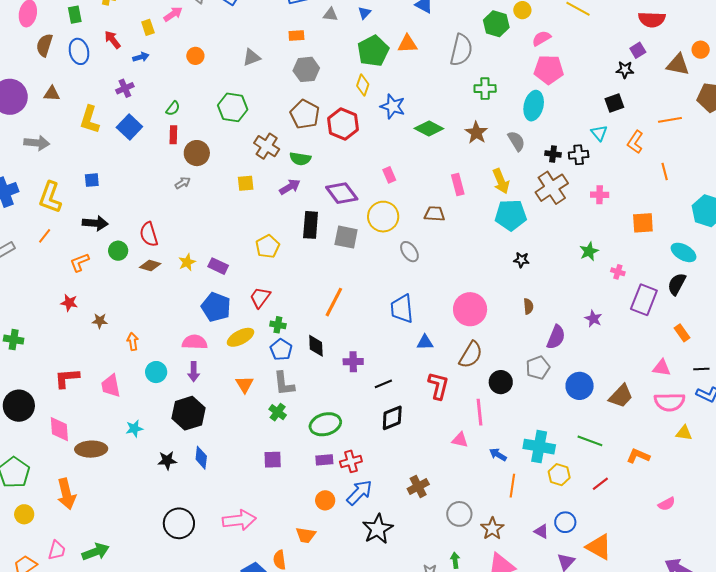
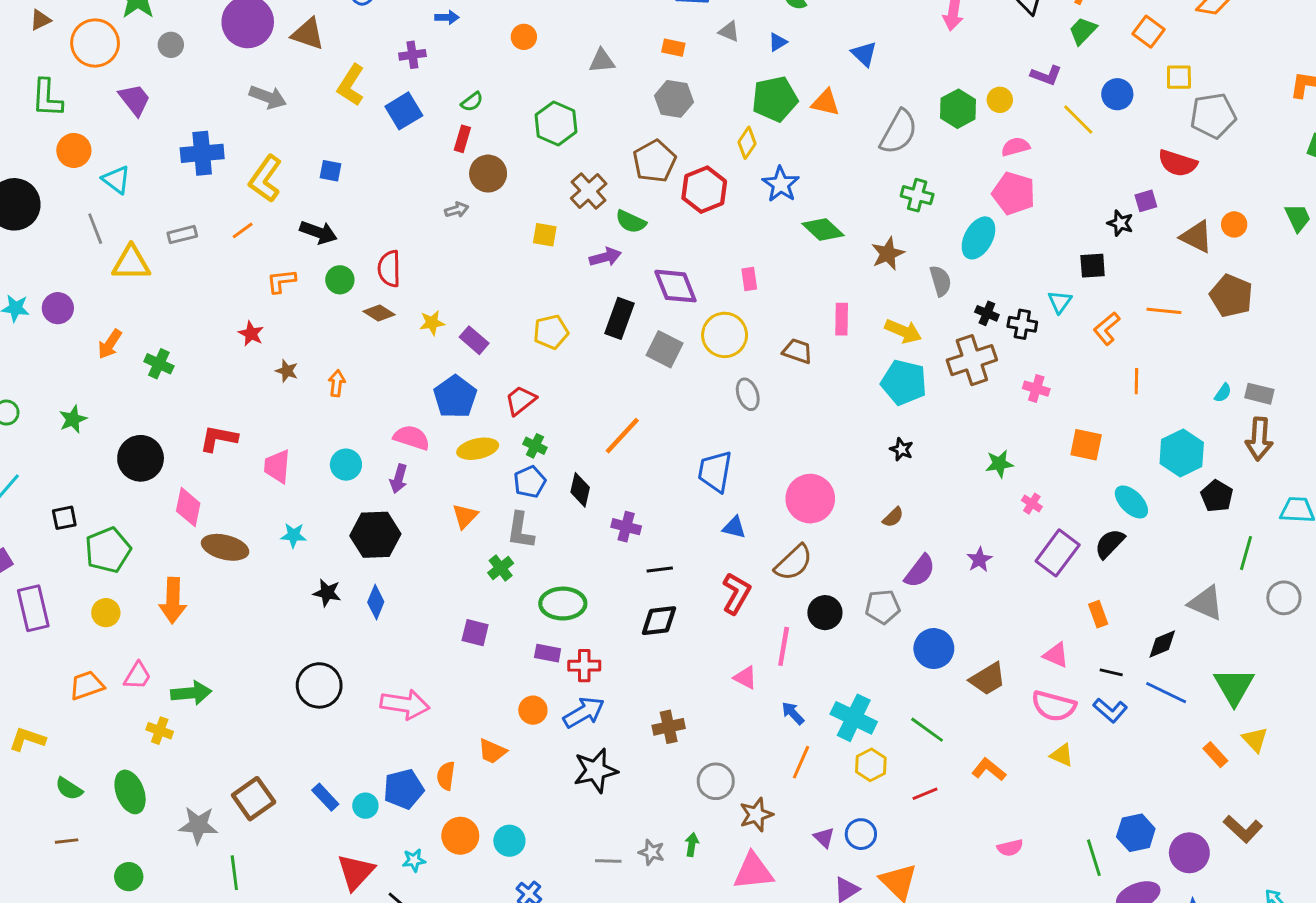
brown triangle: (52, 94) -> (308, 34), size x1.4
yellow arrow: (501, 181) -> (903, 331), turned -60
brown semicircle: (528, 306) -> (893, 517), turned 35
orange arrow: (133, 342) -> (337, 383), moved

